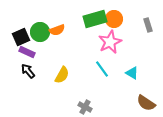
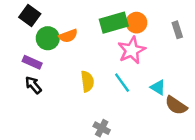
black square: (21, 37) -> (30, 15), moved, turned -30
yellow semicircle: (62, 75) -> (87, 81), moved, turned -36
brown semicircle: (146, 103) -> (176, 105), moved

